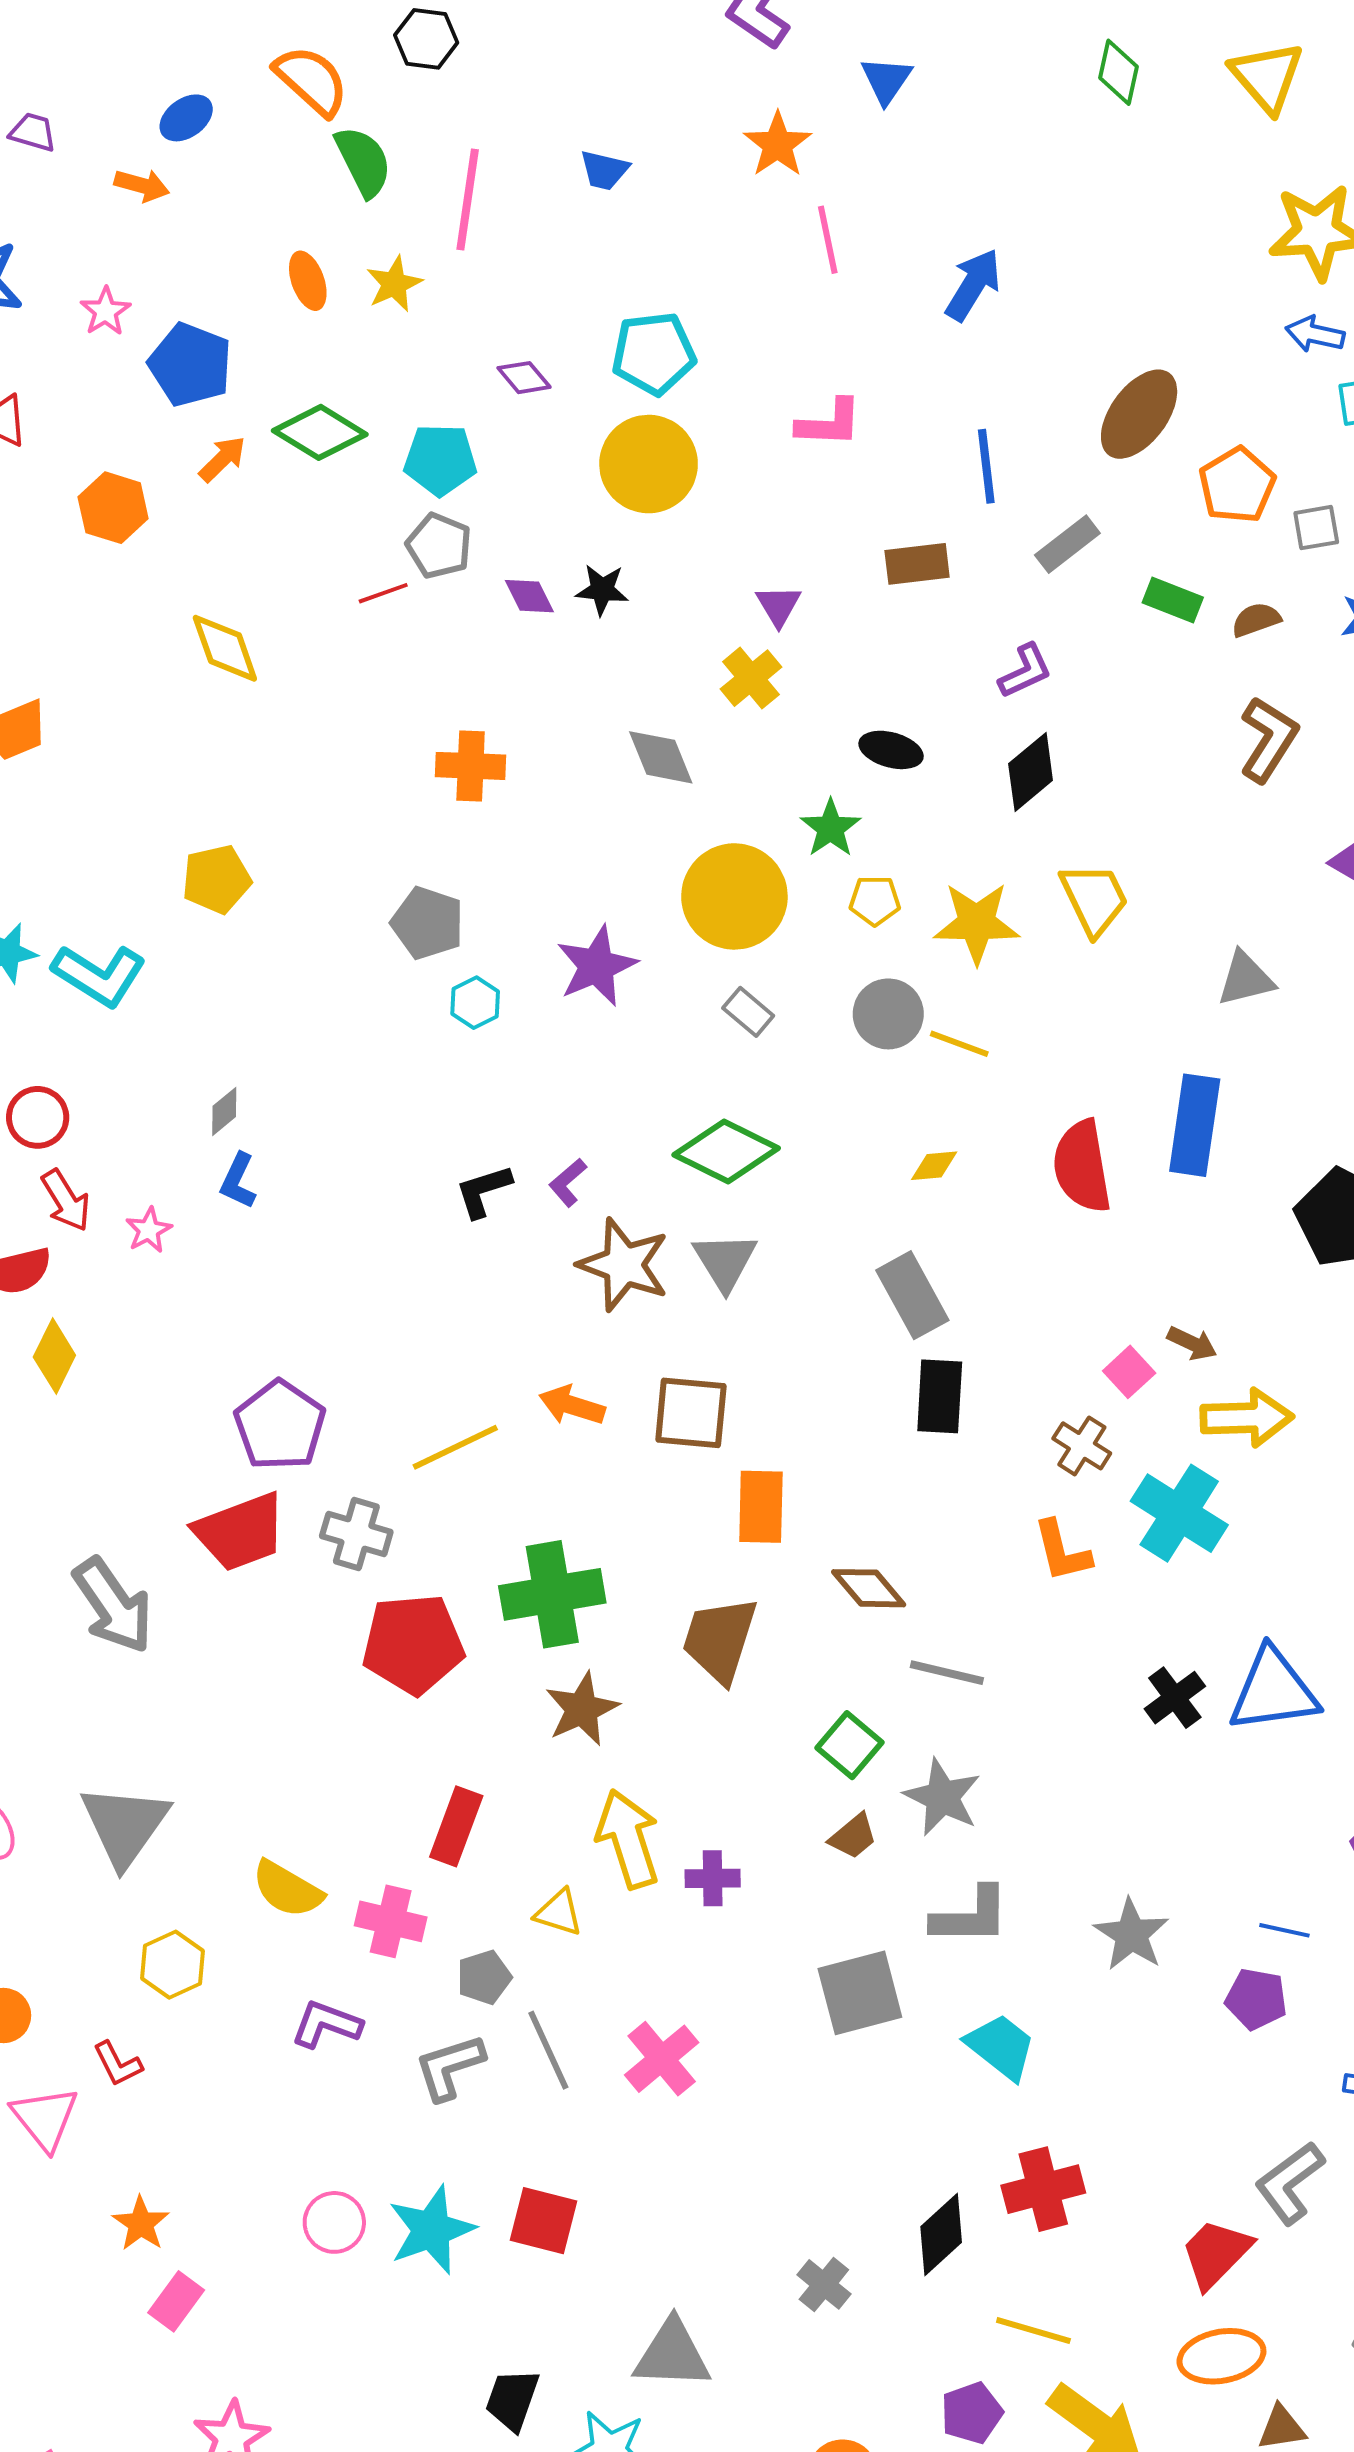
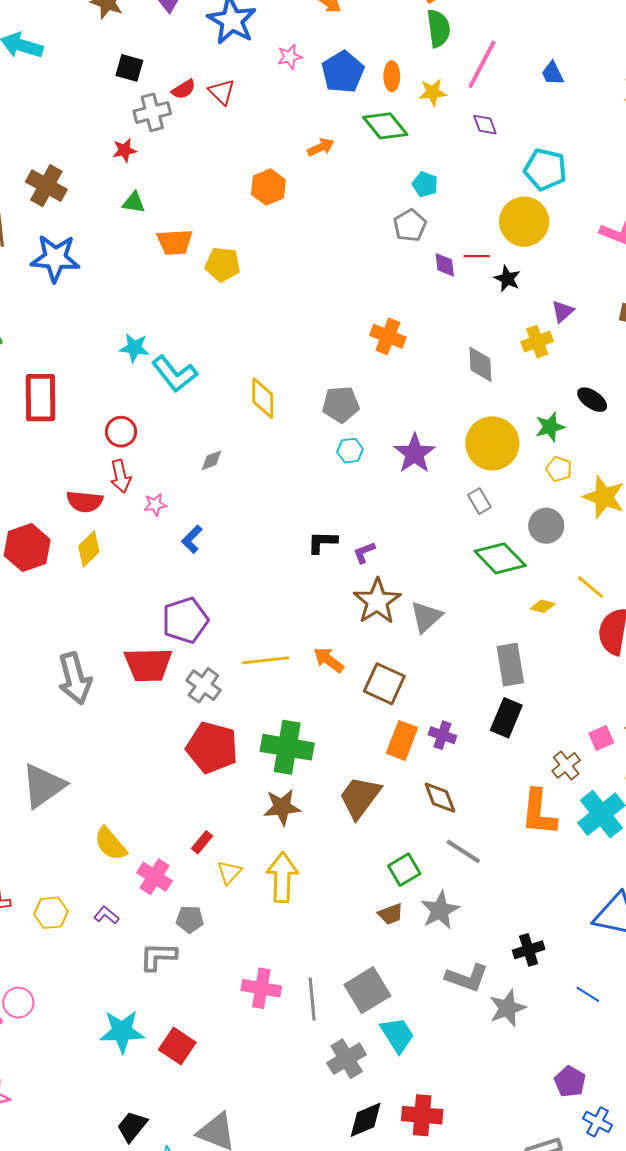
blue trapezoid: (604, 170) -> (553, 73), turned 32
blue pentagon: (190, 365) -> (343, 72), moved
purple diamond: (524, 378) -> (485, 125), moved
green diamond: (320, 432) -> (385, 126), moved
cyan pentagon: (440, 460) -> (425, 184), size x0.7
orange hexagon: (113, 508) -> (268, 187), moved
black star: (602, 590) -> (507, 279), moved
red line: (383, 593) -> (477, 256), moved
yellow diamond: (225, 648) -> (263, 398), moved
yellow pentagon: (216, 879) -> (223, 264), moved
gray pentagon: (428, 923) -> (341, 404), turned 30
purple star: (597, 966) -> (415, 453), turned -30
yellow line: (959, 1044) -> (591, 587), moved
green diamond: (726, 1151) -> (500, 558), moved
blue L-shape: (238, 1181) -> (192, 539), moved
orange L-shape: (1062, 1551) -> (539, 813), size x1.4
black cross: (1175, 1698) -> (529, 950), moved
red rectangle: (456, 1826) -> (202, 842), size x0.6
purple cross: (713, 1878) -> (442, 735), moved
yellow triangle: (559, 1913) -> (229, 872), moved, turned 36
gray L-shape: (971, 1916) -> (467, 978), moved
blue line: (1284, 1930) -> (588, 994), moved
yellow hexagon: (172, 1965) -> (51, 913), moved
gray square: (860, 1993) -> (367, 990), turned -36
purple pentagon: (1256, 1999) -> (570, 1082), moved
purple L-shape: (326, 2024) -> (106, 915), size x0.7
cyan trapezoid: (1001, 2047) -> (397, 1035), moved
gray line: (548, 2050) -> (312, 999), moved
pink cross: (662, 2059) -> (261, 988), turned 30
pink circle: (334, 2222) -> (18, 1003), moved
gray cross: (824, 2284) -> (347, 1059), moved, size x1.4

